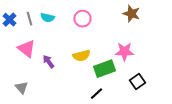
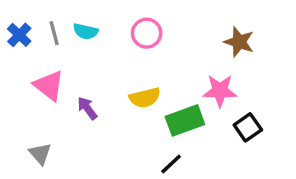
brown star: (131, 14) -> (239, 42), moved
black square: (137, 82) -> (248, 127), moved

